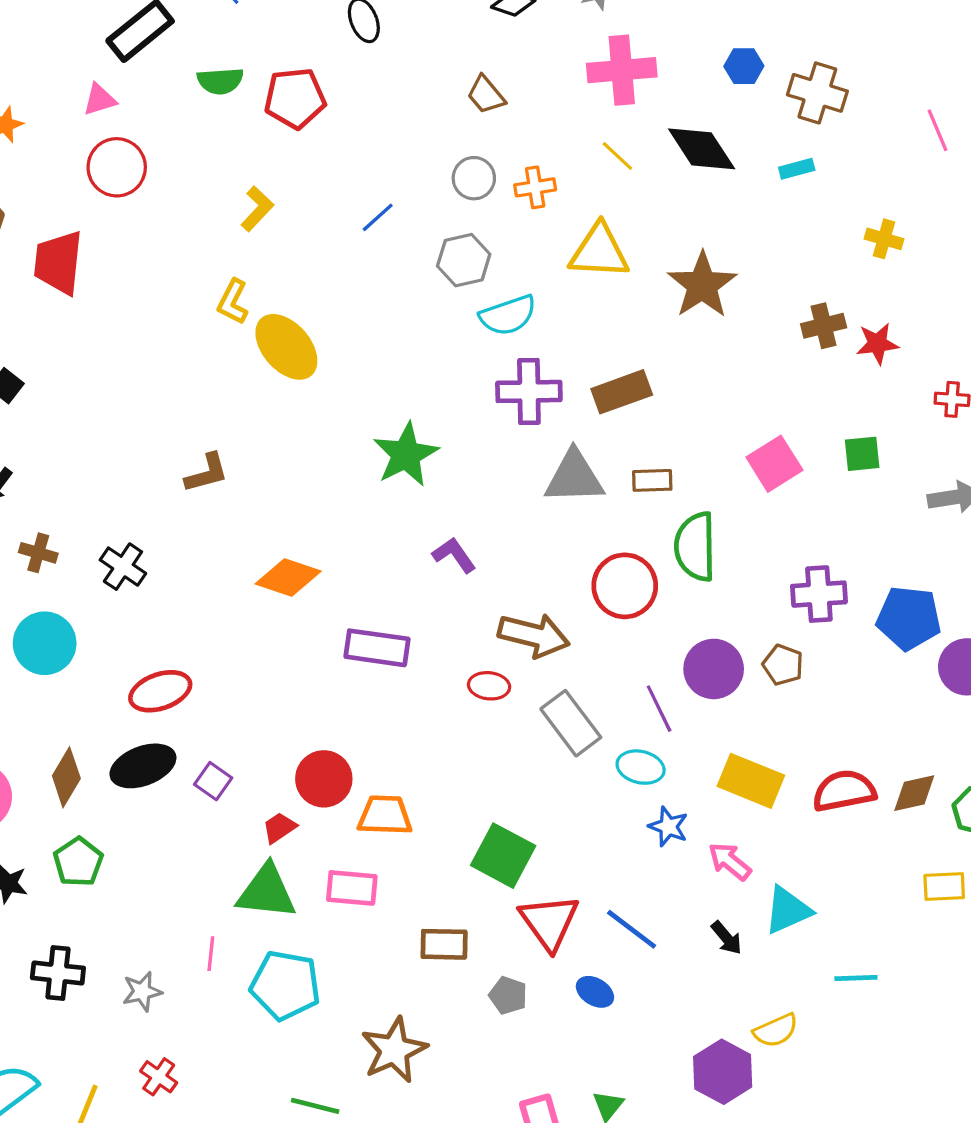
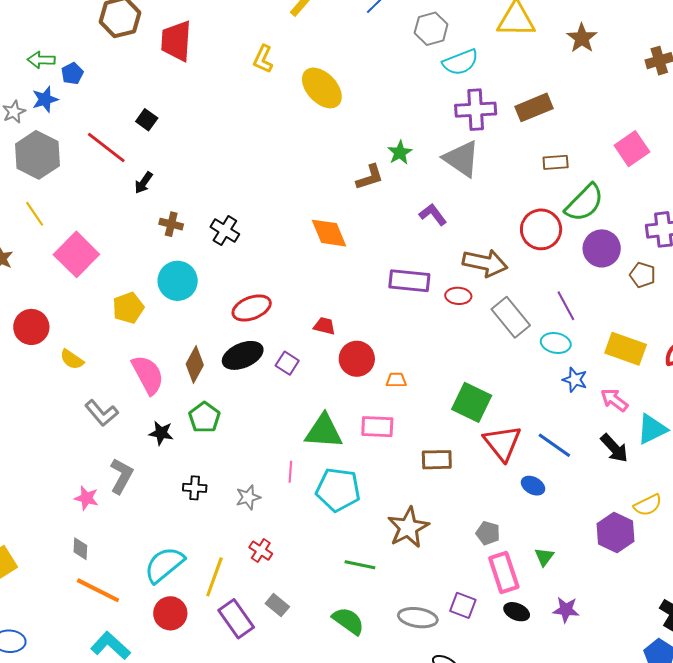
brown star: (702, 285) -> (582, 38), size x0.7
yellow L-shape: (233, 302) -> (263, 59), moved
green star: (406, 455) -> (400, 153), size x0.6
brown L-shape: (207, 473) -> (370, 177), moved
gray triangle: (574, 477) -> (462, 159), moved, turned 39
green semicircle: (695, 547) -> (584, 203), turned -132
orange diamond: (288, 578) -> (329, 233), turned 51
purple rectangle: (377, 648) -> (409, 281), moved
purple circle: (714, 669) -> (602, 248), moved
orange trapezoid: (385, 815) -> (396, 380), size x0.6
red trapezoid: (279, 828) -> (324, 326), moved, turned 50
black arrow: (727, 938) -> (614, 448), size x1.4
black cross: (58, 973) -> (195, 488), size x0.7
gray pentagon: (508, 995) -> (488, 533), moved

